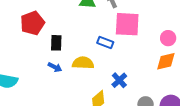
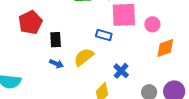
pink circle: (168, 38) -> (152, 24), moved
yellow semicircle: (83, 63) -> (84, 57), turned -35

